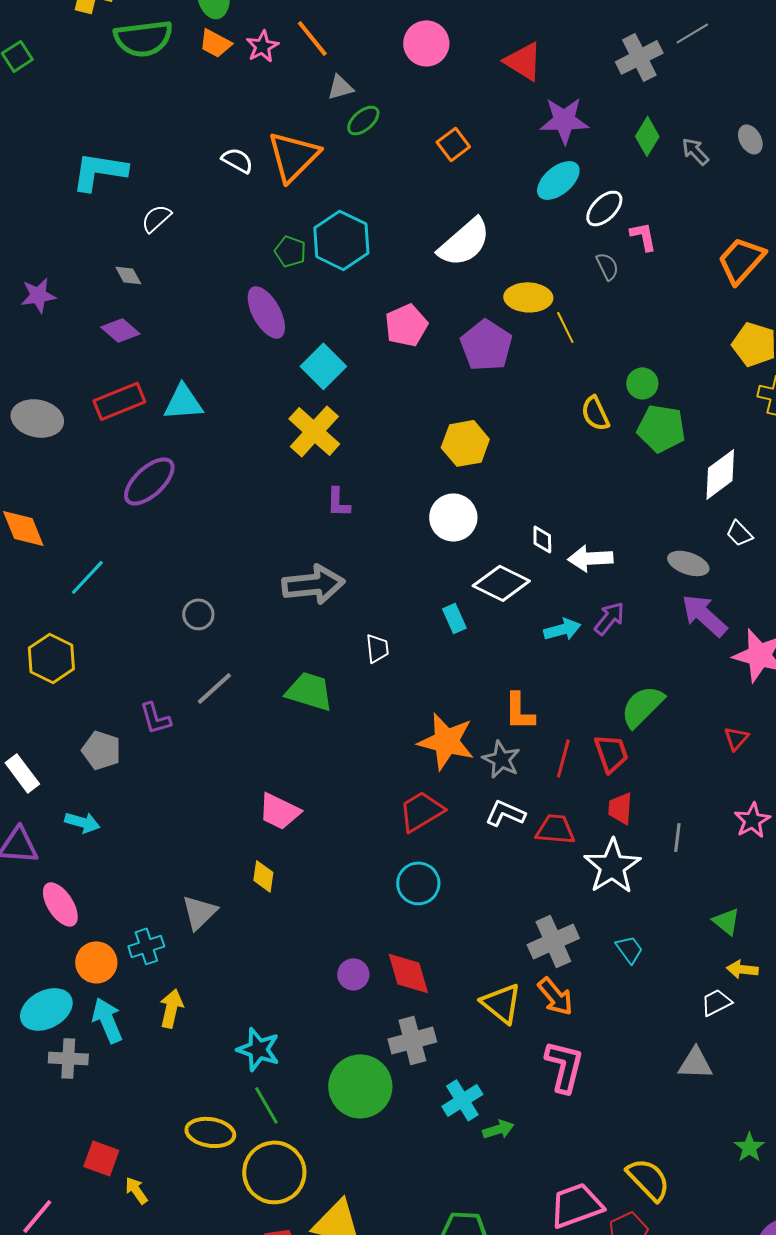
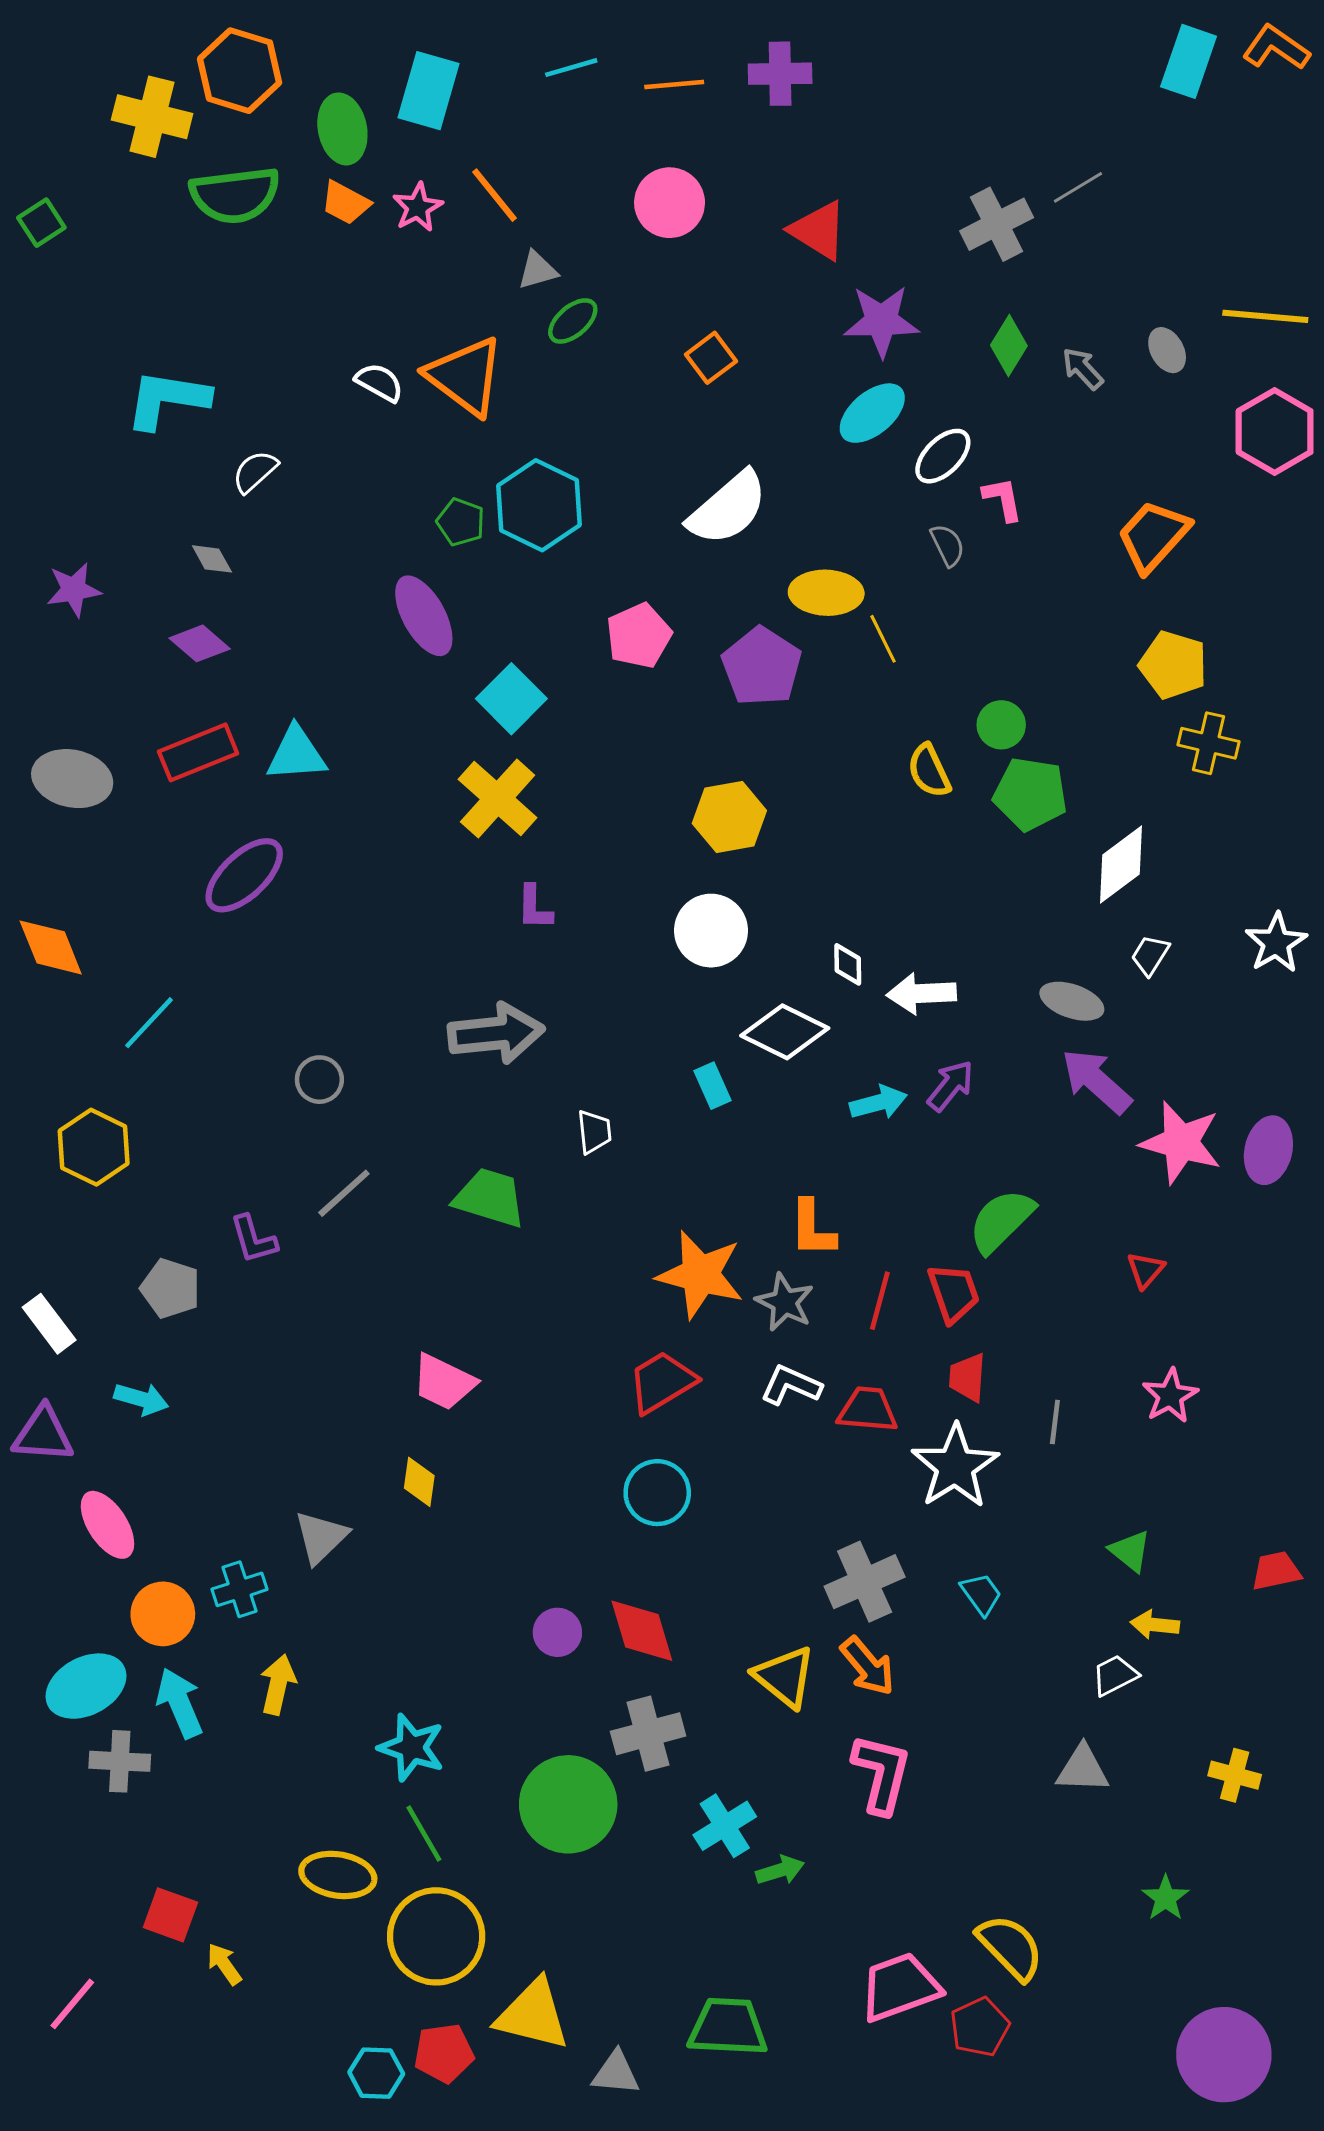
orange triangle: (293, 156) -> (465, 376), turned -38
white trapezoid: (739, 533) -> (1150, 955), turned 76

